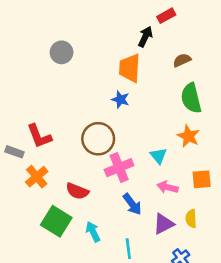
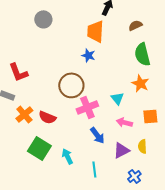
red L-shape: (39, 136) -> (18, 72), moved
red semicircle: (77, 191) -> (47, 117), moved

